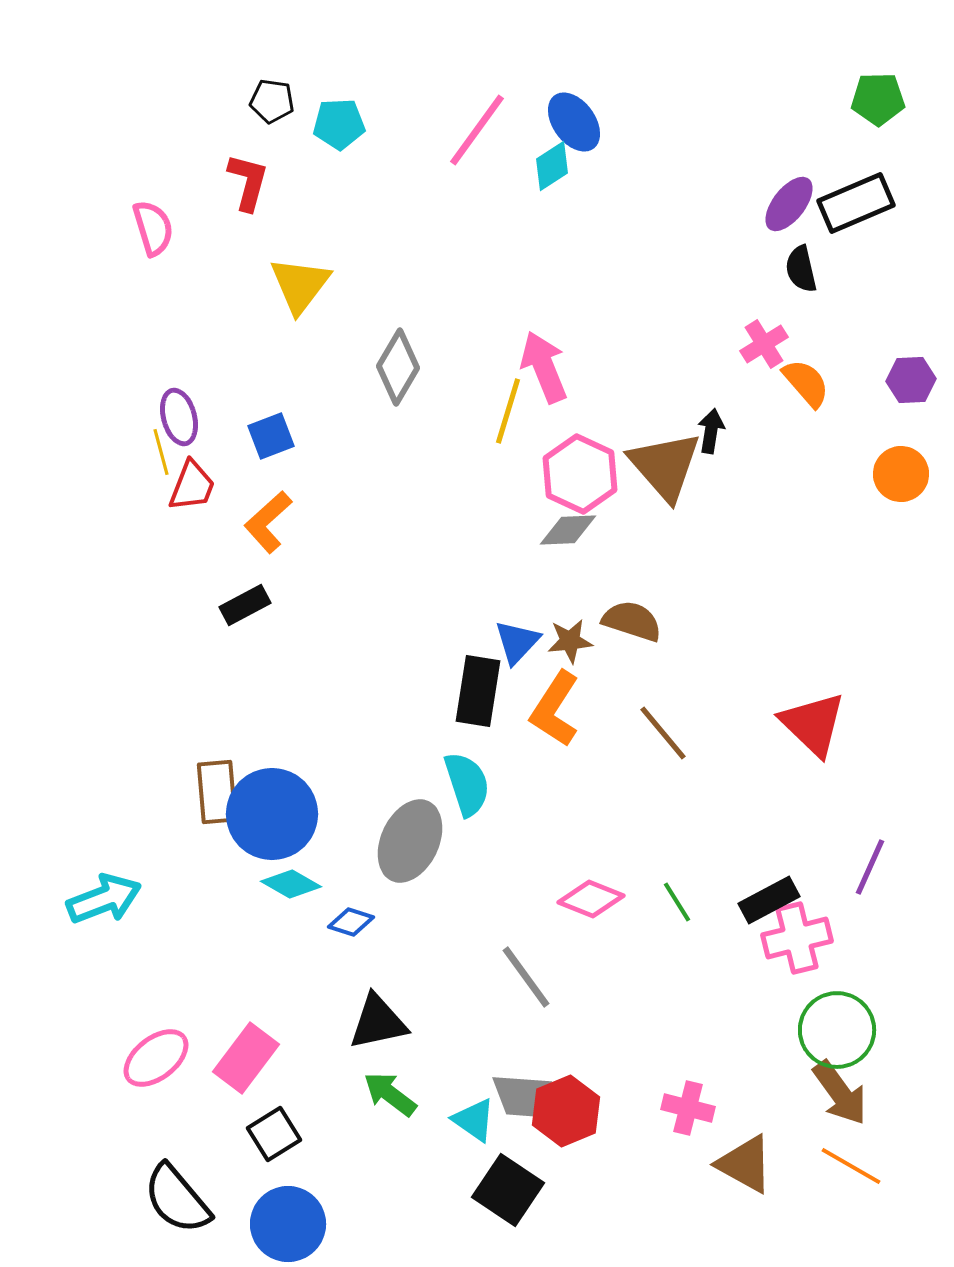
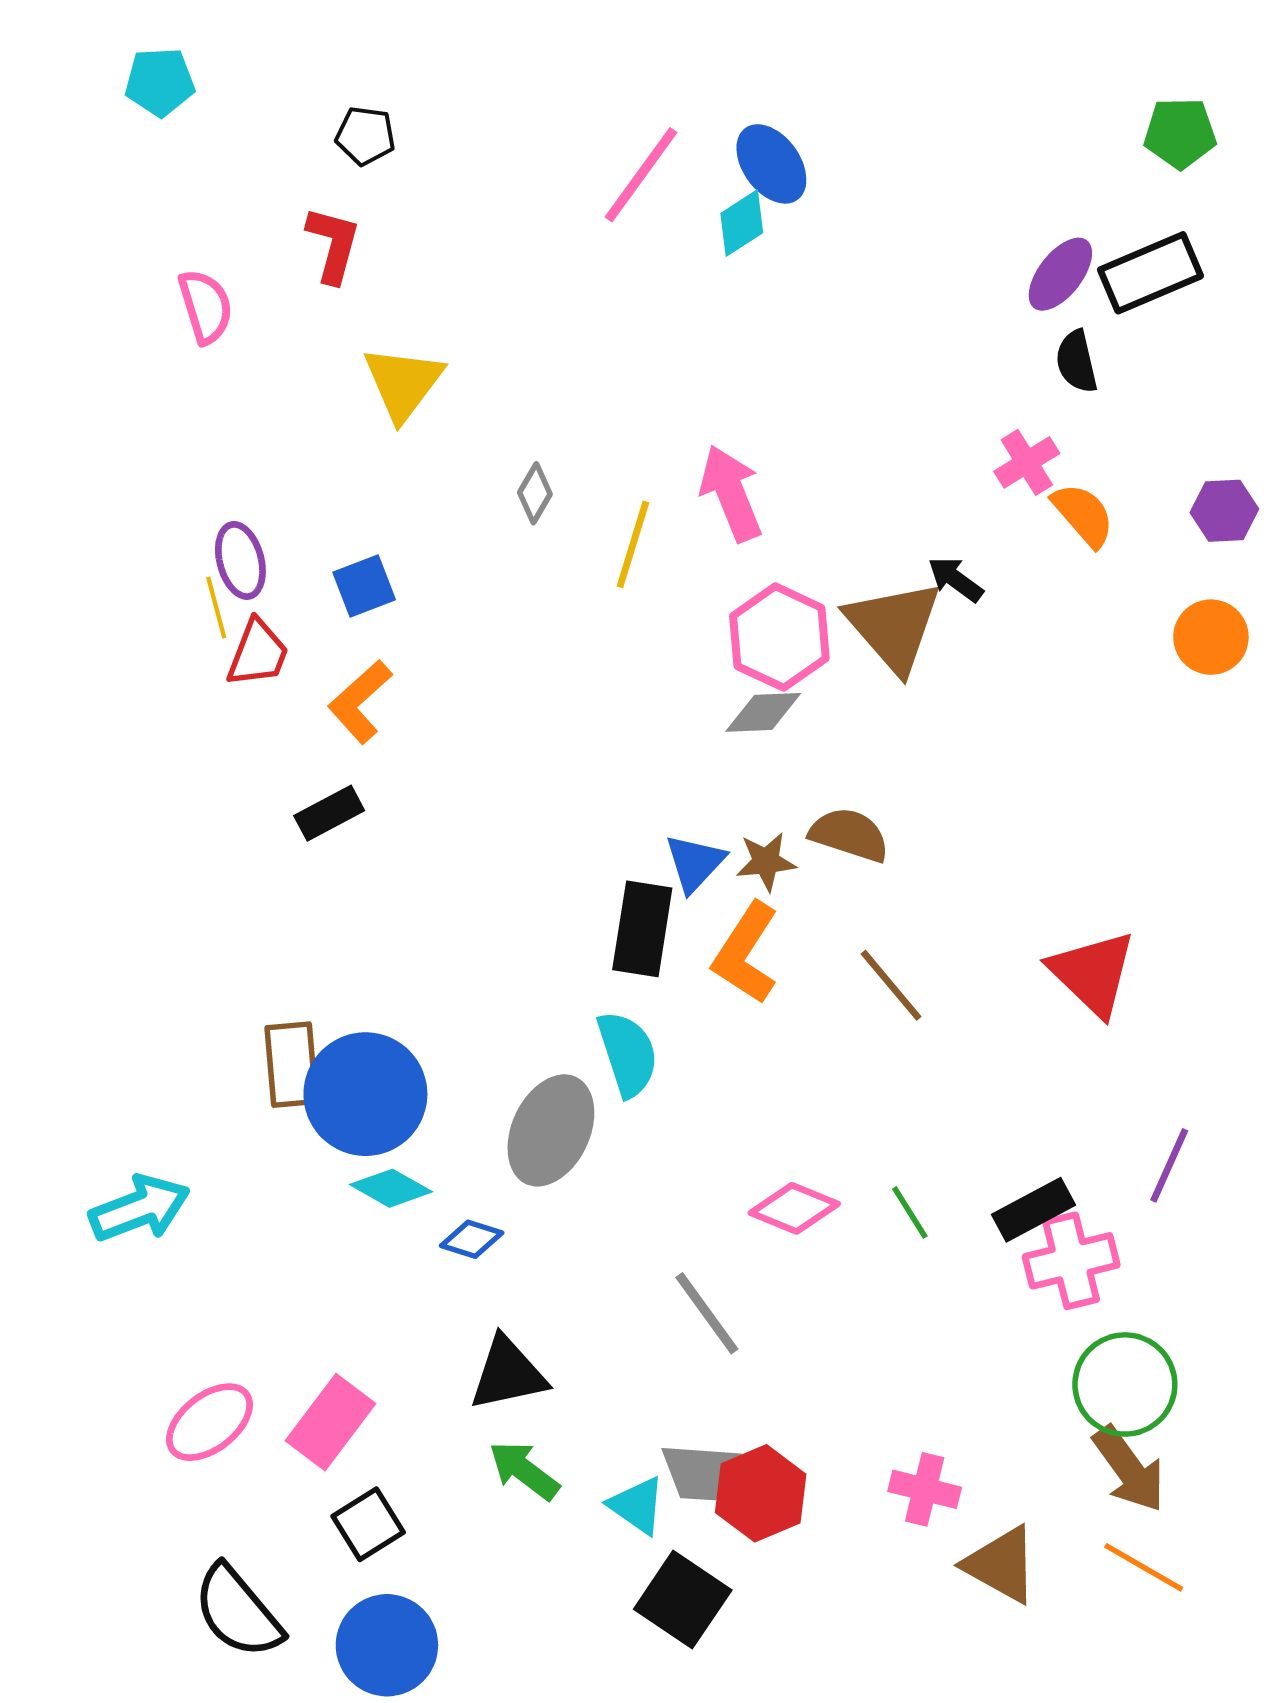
cyan pentagon: (339, 124) -> (160, 82), moved
gray diamond: (398, 367) -> (535, 493), size x0.6
yellow line: (508, 411) -> (633, 544), moved
black arrow: (711, 431) -> (956, 579), turned -63

